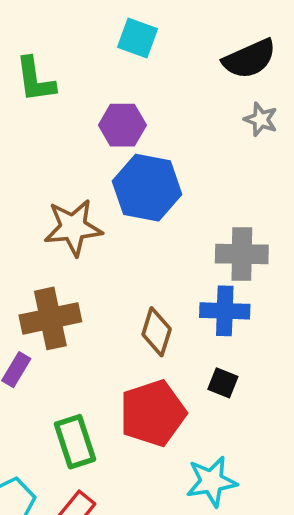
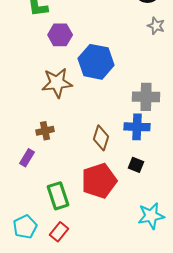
purple hexagon: (122, 125) -> (60, 35), moved
brown cross: (50, 318) -> (45, 131), size x0.6
cyan star: (211, 481) -> (151, 216), moved

